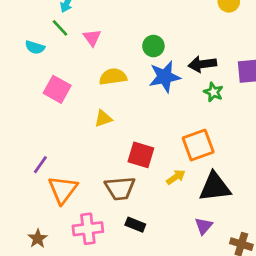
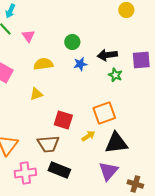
blue star: (165, 77) -> (80, 64), size x0.6
black rectangle: (135, 225) -> (59, 170), size x1.5
purple triangle: (204, 226) -> (108, 171), size x1.5

